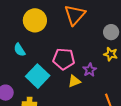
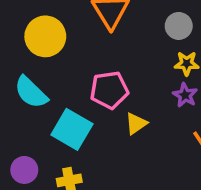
cyan semicircle: (19, 50) -> (31, 92), size x1.5
purple star: (90, 70) -> (185, 95), moved

